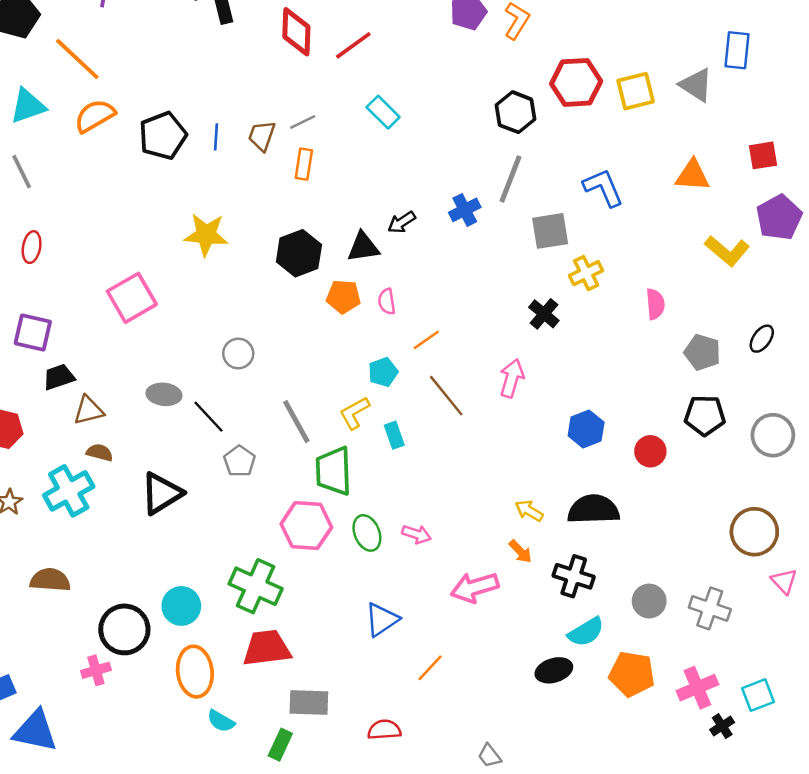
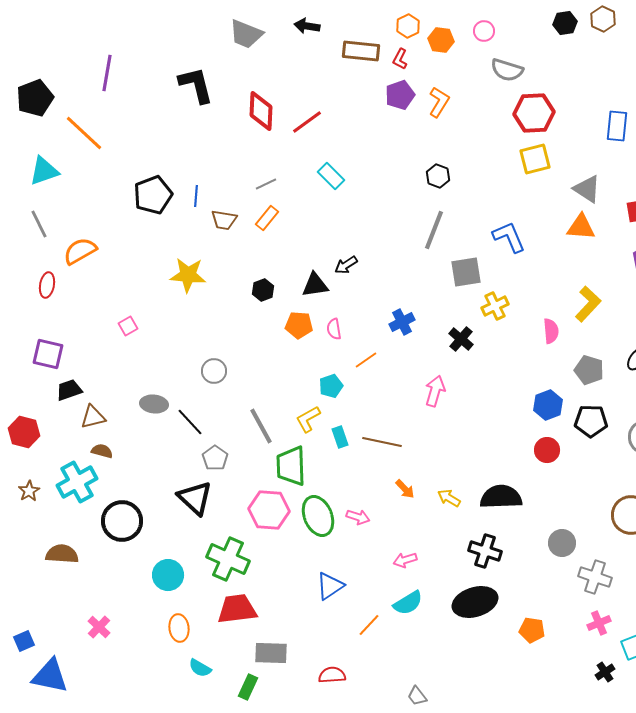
red hexagon: (576, 82) -> (534, 113), moved
gray triangle: (696, 85) -> (587, 189), moved
black hexagon: (515, 112) -> (438, 176), size x0.7
orange semicircle: (95, 116) -> (80, 251), moved
brown trapezoid: (262, 136) -> (224, 220), moved, turned -100
orange rectangle: (304, 164) -> (267, 218), turned 30
blue cross: (465, 210) -> (402, 322), moved
yellow L-shape: (727, 251) -> (588, 304), moved, turned -87
black hexagon: (299, 253) -> (263, 290), size x0.6
pink square: (132, 298) -> (128, 326), size x0.5
brown line: (446, 396) -> (382, 442), moved, turned -39
blue hexagon: (586, 429) -> (548, 405), moved
black triangle: (162, 493) -> (195, 498), moved, turned -45
green ellipse: (367, 533) -> (318, 516), size x1.4
orange arrow: (520, 552) -> (405, 489), moved
pink arrow: (475, 587) -> (405, 560), size x0.6
gray circle: (649, 601) -> (562, 543), moved
black circle: (124, 629) -> (122, 521), moved
cyan semicircle: (586, 632) -> (408, 603), moved
pink cross: (96, 670) -> (99, 627), turned -30
black ellipse: (554, 670) -> (475, 602), moved, size x1.5
orange ellipse: (195, 672) -> (179, 628), size x0.7
orange pentagon: (632, 674) -> (532, 630), size x0.7
pink cross: (697, 688) -> (599, 623), moved, size x0.7

